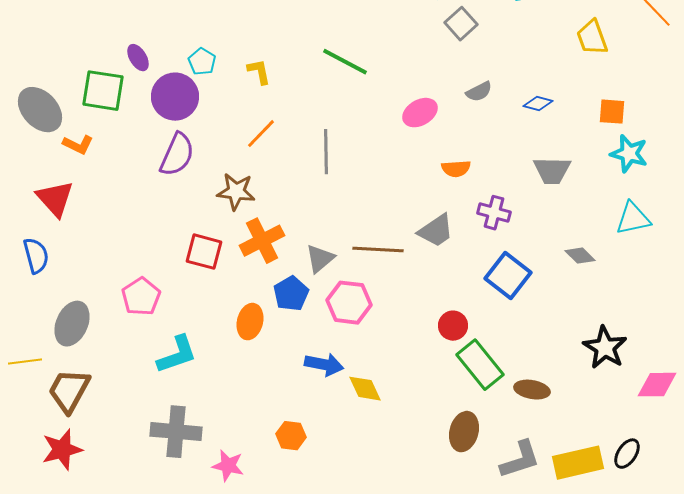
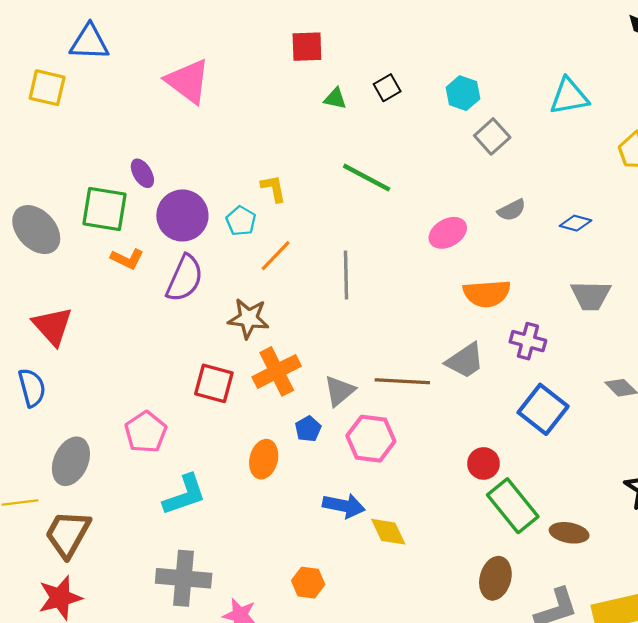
cyan pentagon: (202, 62) -> (241, 221), moved
orange L-shape: (78, 145) -> (127, 259), moved
orange semicircle: (456, 169) -> (487, 293), size x1.5
blue pentagon: (291, 294) -> (308, 429), size x0.7

